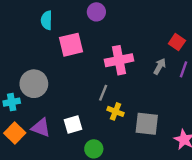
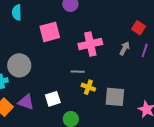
cyan semicircle: (47, 20) -> (17, 12), moved
gray line: (103, 93) -> (78, 72), turned 72

